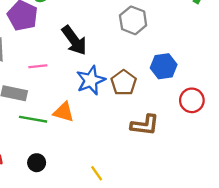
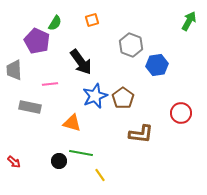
blue hexagon: (164, 66) -> (157, 65), moved
green line: (33, 119) -> (81, 153), moved
black circle: (37, 163) -> (59, 161), moved

